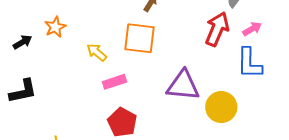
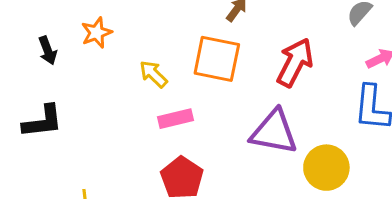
red arrow: (217, 29) -> (295, 62), moved
black arrow: (22, 42) -> (48, 51), turned 96

